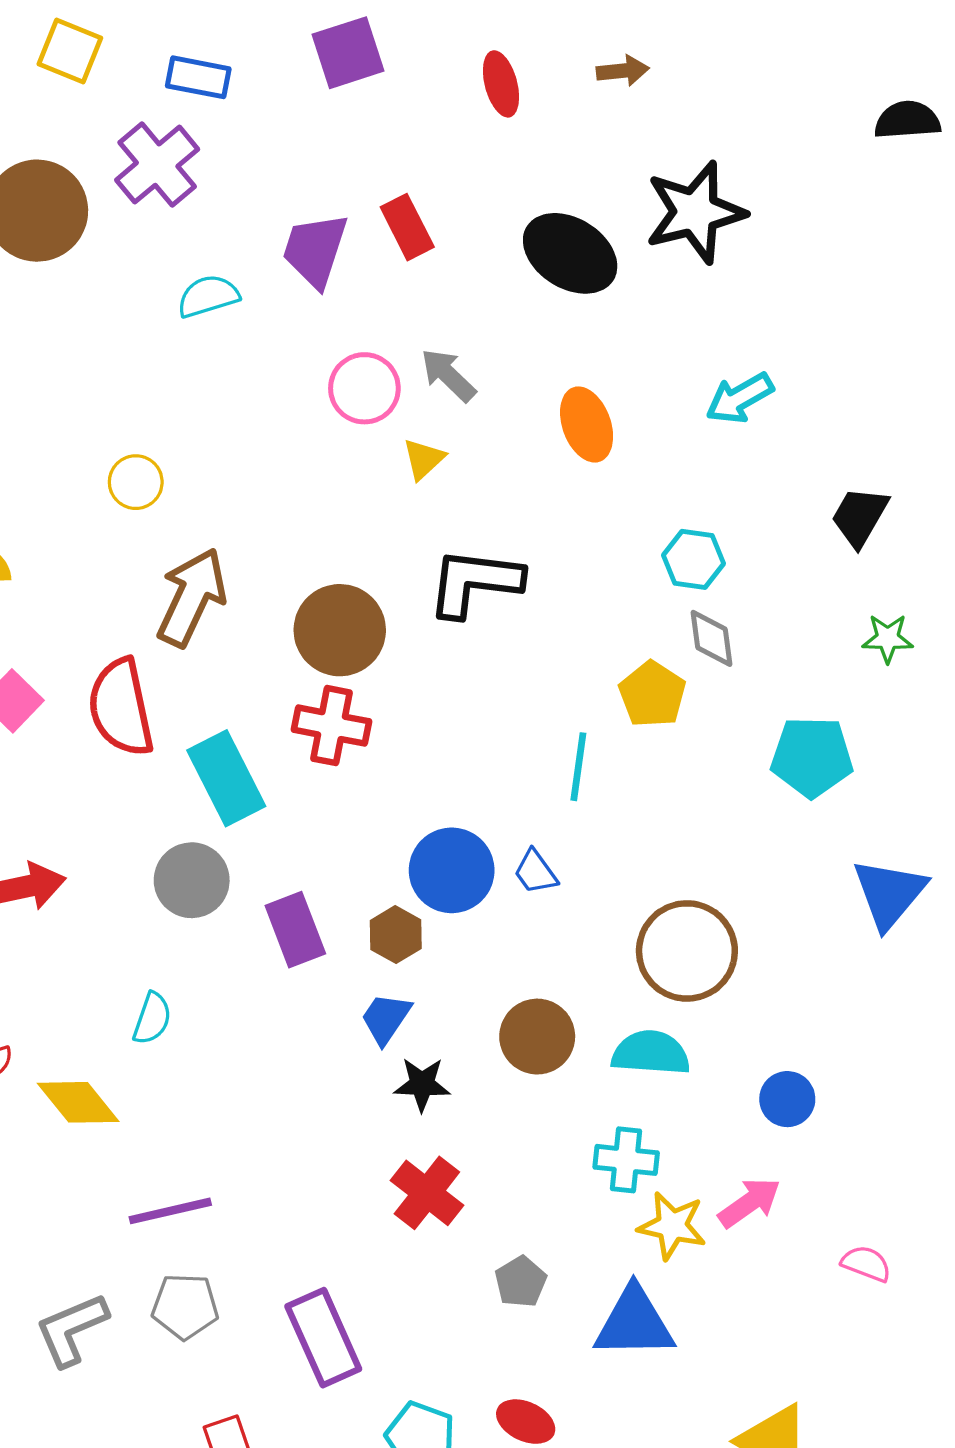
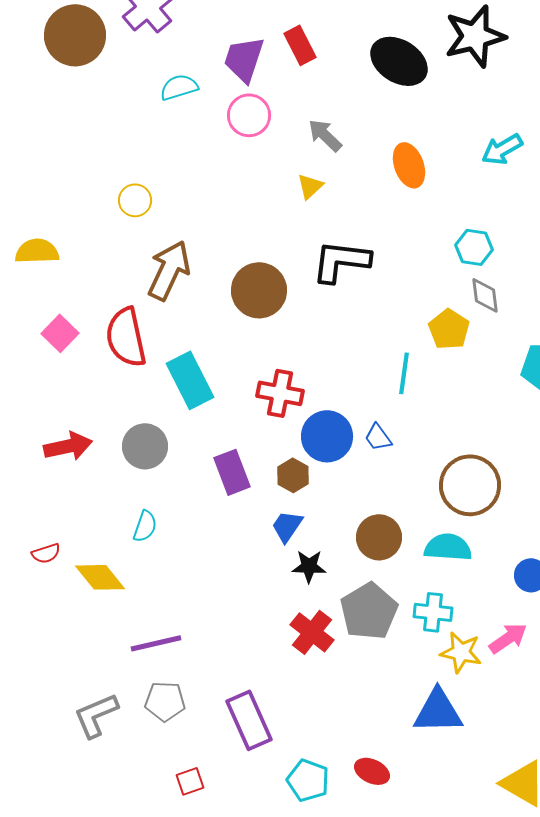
pink circle: (364, 388) -> (249, 115), moved
red cross: (332, 726) -> (280, 393), moved
gray circle: (192, 880) -> (145, 446), moved
gray pentagon: (521, 1282) -> (369, 611), moved, size x1.8

